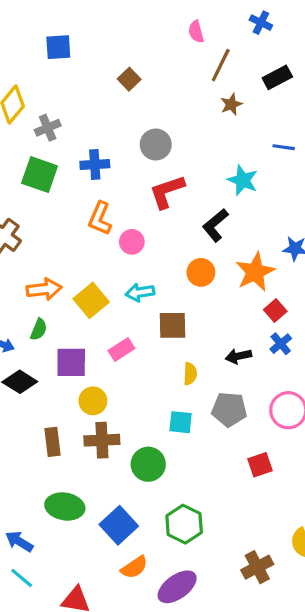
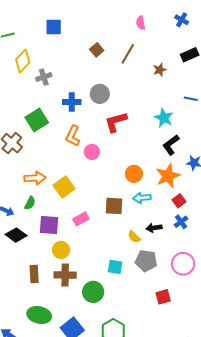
brown line: (221, 65) -> (128, 54), moved
gray circle: (156, 144) -> (100, 94), moved
green square: (40, 175) -> (37, 120), moved, turned 35
black L-shape: (215, 225) -> (171, 145), moved
cyan arrow: (140, 292) -> (142, 198), moved
yellow semicircle: (190, 374) -> (134, 237), moved, turned 128

